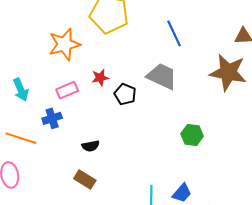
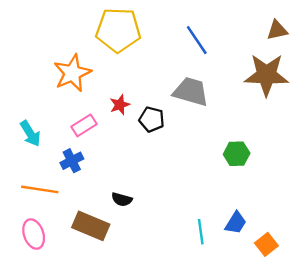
black semicircle: (91, 146) -> (122, 199), moved, turned 36
brown rectangle: (85, 179) -> (91, 226), moved, size x1.4

